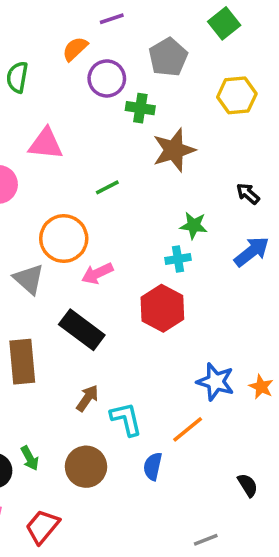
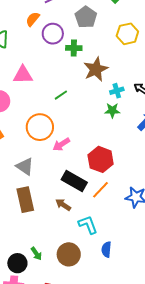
cyan cross: (178, 259) -> (117, 91), moved
gray triangle: (29, 279) -> (25, 166), moved
black rectangle: (82, 330) -> (74, 181), moved
brown arrow: (87, 398) -> (63, 205), moved, turned -84
orange line: (188, 429) -> (101, 190), moved

